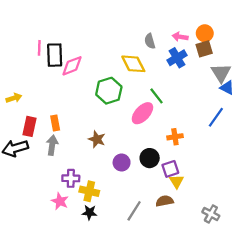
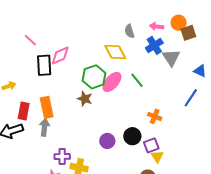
pink line: (39, 48) -> (30, 40), turned -48
brown square: (204, 49) -> (188, 33), moved
black rectangle: (55, 55) -> (44, 65), moved
gray triangle: (221, 73) -> (171, 58), moved
pink ellipse: (142, 113) -> (112, 82), moved
orange rectangle: (55, 123) -> (47, 107), size x1.5
orange cross: (175, 137) -> (155, 116), turned 32
brown star: (97, 139) -> (85, 99), moved

